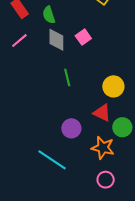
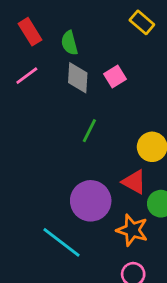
green line: (67, 77) -> (89, 131), turned 36
purple circle: (71, 128) -> (91, 201), size x1.5

